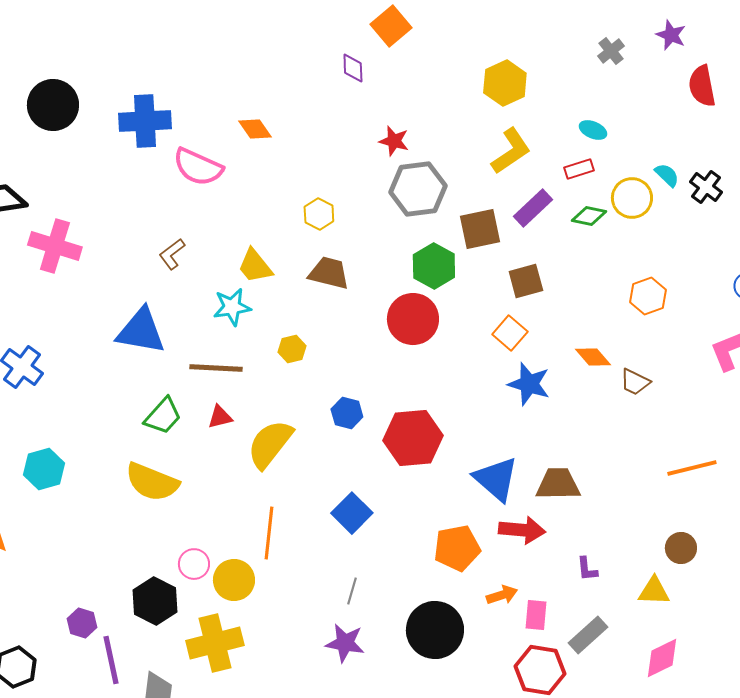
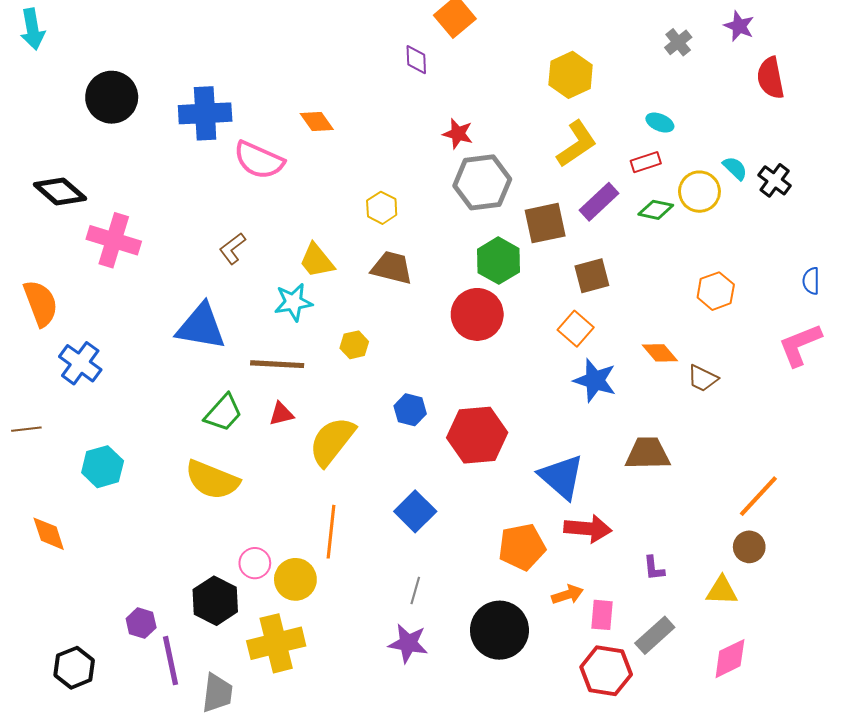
orange line: (692, 468) -> (758, 496), moved, turned -33
brown trapezoid: (558, 484) -> (648, 453), moved

